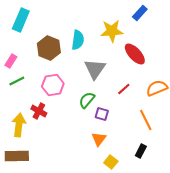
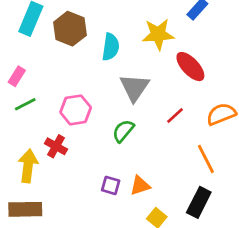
brown hexagon: (49, 48) -> (70, 29), moved
purple square: (102, 114) -> (111, 185), moved
orange triangle: (99, 139) -> (140, 185), turned 35
black rectangle: (141, 151) -> (199, 202), size x1.5

